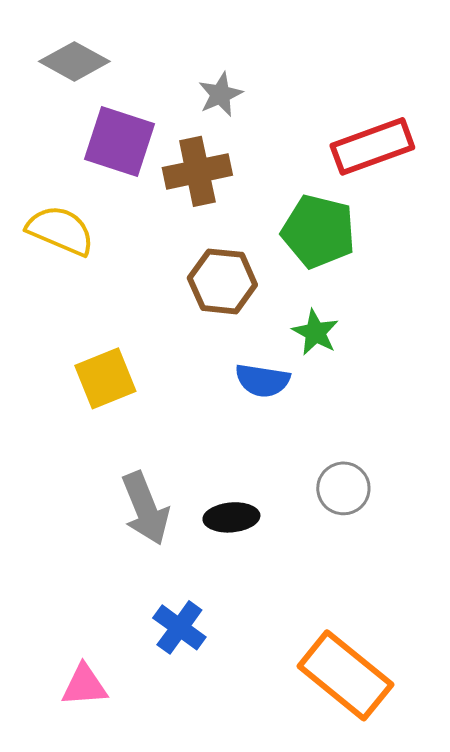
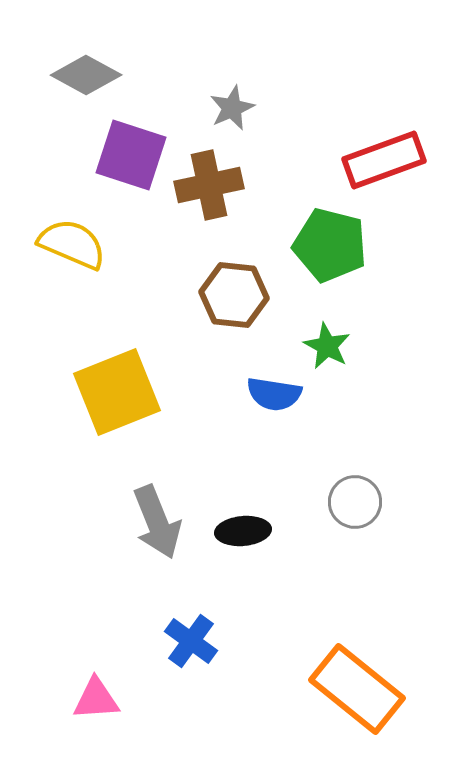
yellow square: (105, 378) -> (117, 392), size x1.4

